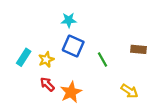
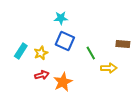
red arrow: (47, 84) -> (42, 75), turned 120
yellow arrow: (130, 91) -> (109, 68), moved, turned -35

